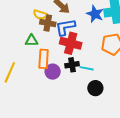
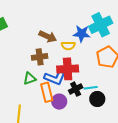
yellow semicircle: (40, 15) -> (68, 46), moved
blue L-shape: (65, 27) -> (55, 78), moved, turned -130
black circle: (95, 88) -> (97, 99), moved

